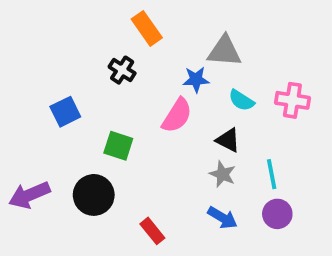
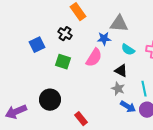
blue square: (65, 112) -> (37, 45), moved
green square: (118, 146) -> (63, 62), moved
purple arrow: (29, 195) -> (16, 112), moved
blue arrow: (222, 218) -> (128, 107), moved

